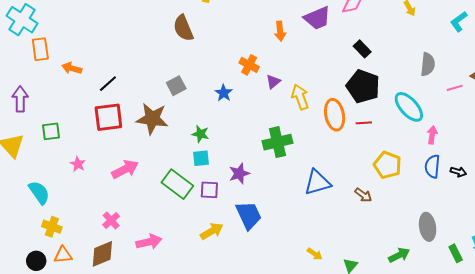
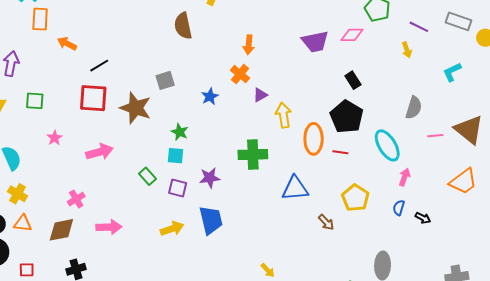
orange arrow: (280, 31) -> (249, 45), moved
blue semicircle: (432, 166) -> (399, 208), size x0.7
blue triangle: (317, 183) -> (295, 188), moved
green rectangle: (177, 184) -> (148, 176), size x0.6

